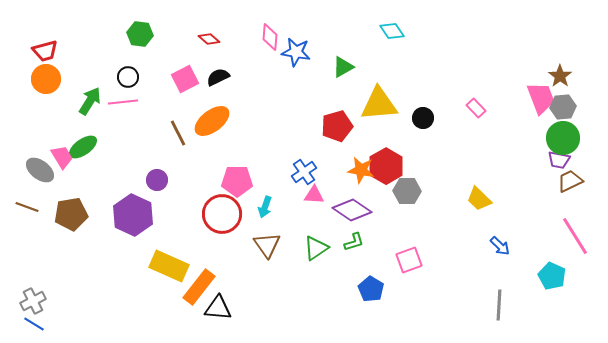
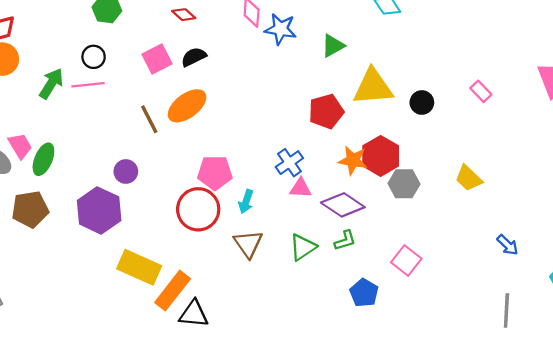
green ellipse: (83, 147) -> (43, 159), moved, turned -32
yellow trapezoid: (479, 199) -> (469, 178), moved
pink square: (409, 260) -> (406, 261), turned -32

